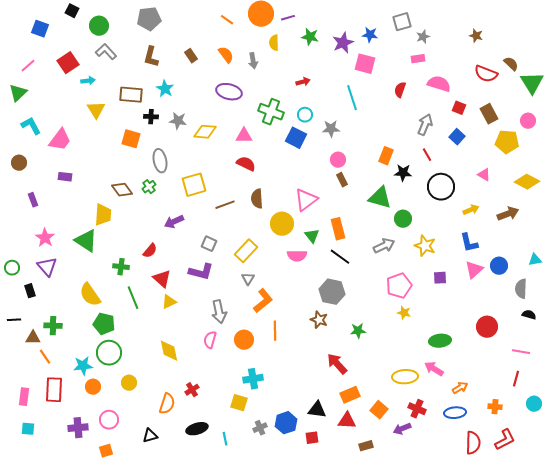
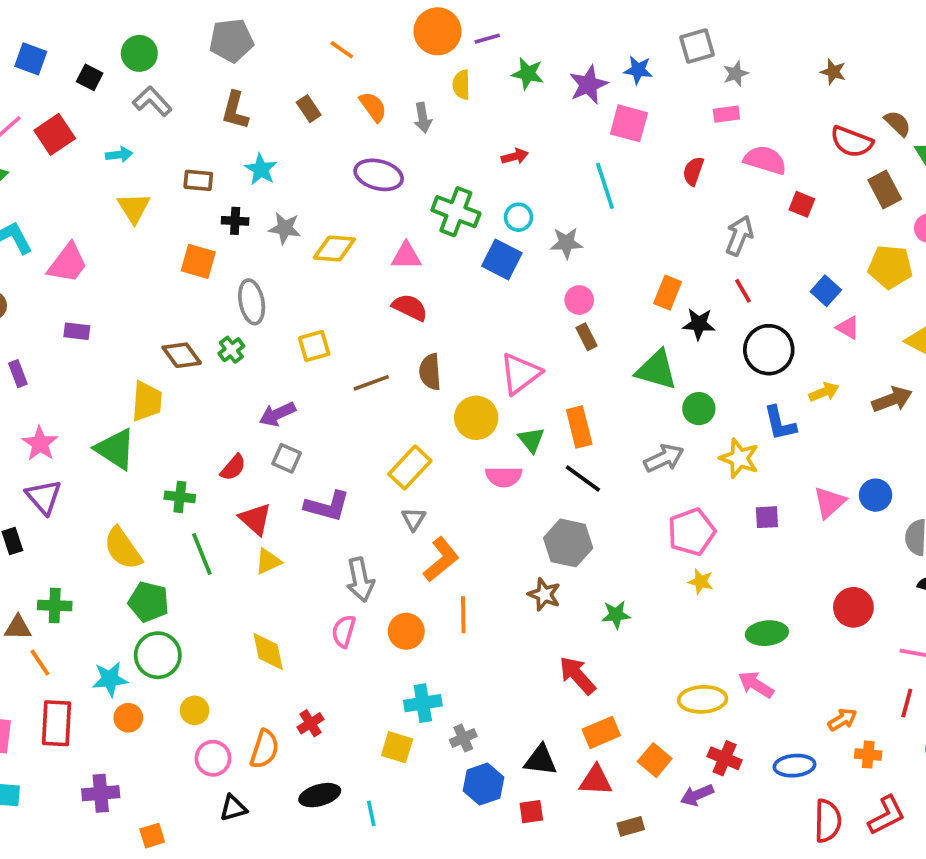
black square: (72, 11) -> (90, 77), moved
orange line: (227, 20) -> (342, 50), moved
red square: (68, 63) -> (55, 134), moved
brown rectangle: (131, 95) -> (198, 180), size x0.7
brown rectangle: (489, 114) -> (885, 190), moved
blue square: (457, 137) -> (826, 291), moved
yellow square: (194, 185) -> (314, 346), size x0.7
blue L-shape: (469, 243) -> (780, 423), moved
gray square: (209, 244) -> (287, 458), moved
orange arrow: (460, 388) -> (842, 720), moved
pink circle: (109, 420) -> (213, 758), moved
gray cross: (260, 428) -> (463, 738), moved

